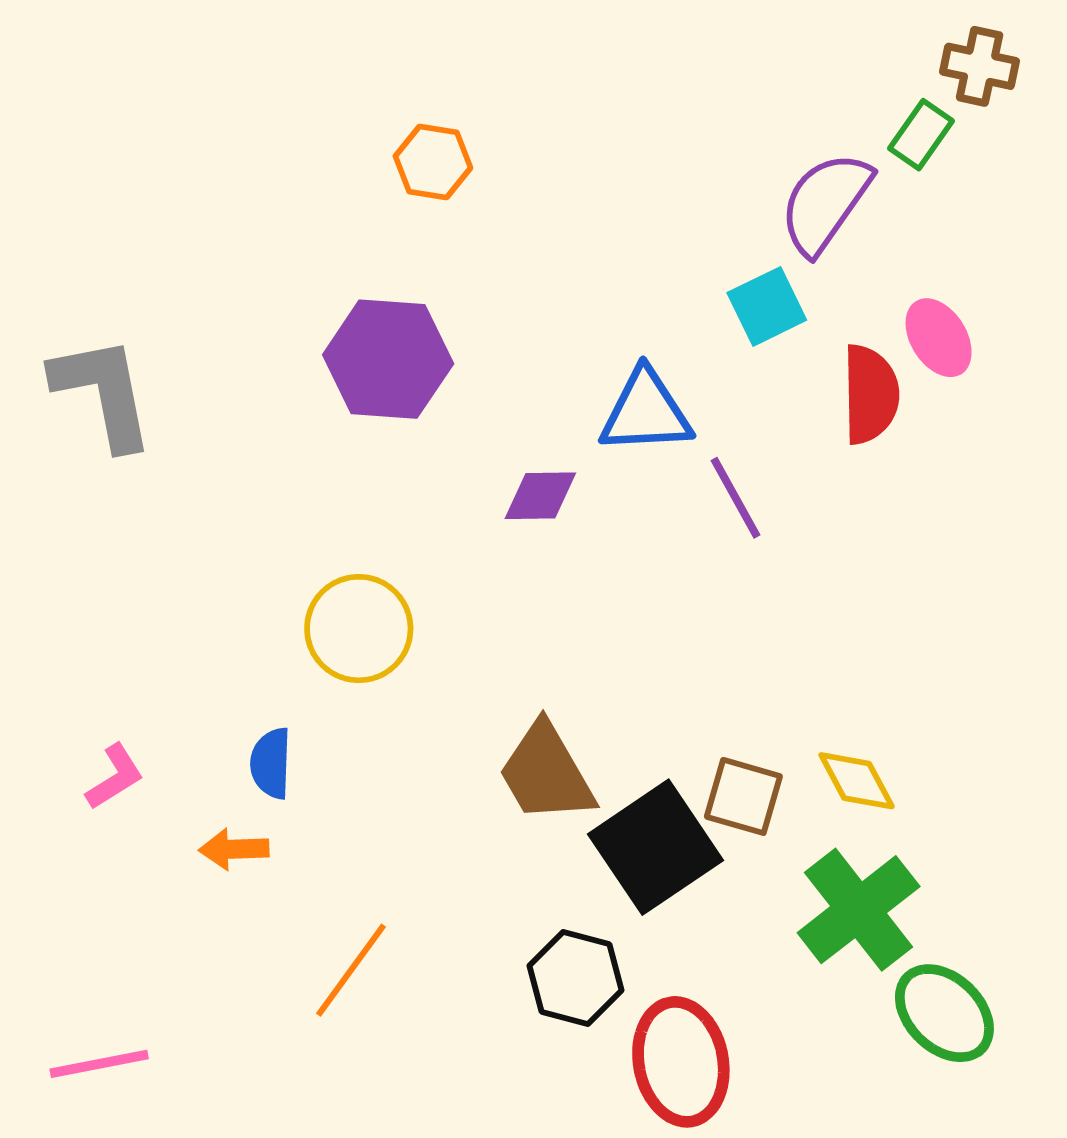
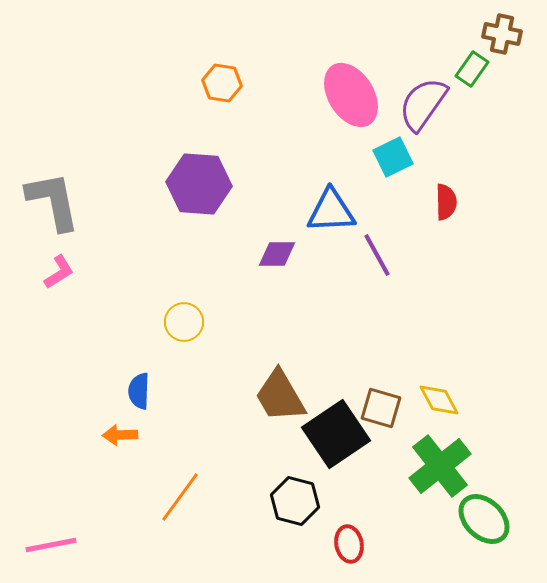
pink ellipse: (939, 338) -> (351, 95), moved, size x1.6
red semicircle: (870, 394) -> (446, 202), size x0.7
yellow circle: (359, 629) -> (184, 322), size x0.7
pink L-shape: (115, 777) -> (59, 272), moved
red ellipse: (681, 1062) -> (349, 544), size x0.6

